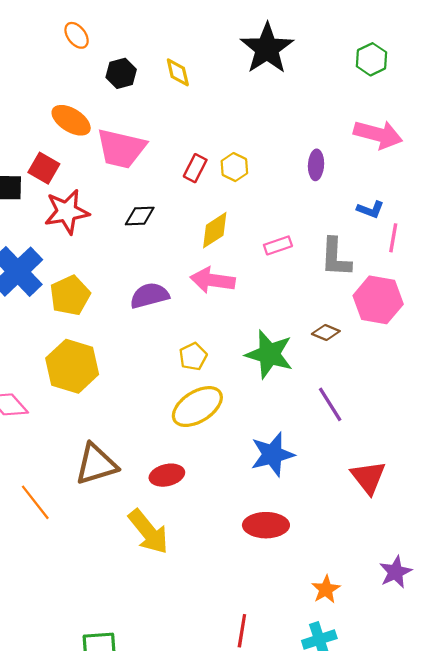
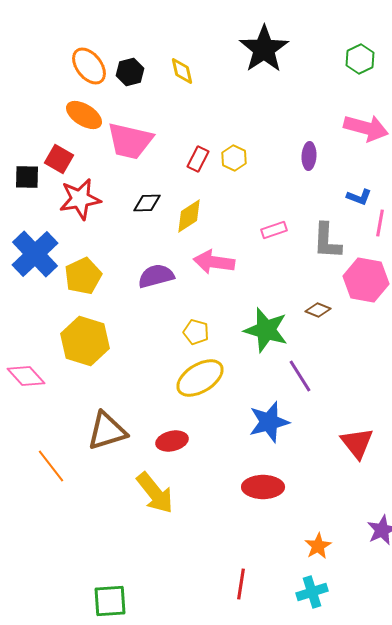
orange ellipse: (77, 35) -> (89, 66), moved, size x1.5
yellow diamond: (215, 230) -> (189, 216), moved
yellow pentagon: (193, 356) -> (196, 332), turned -30
purple line: (330, 404) -> (300, 376), moved

